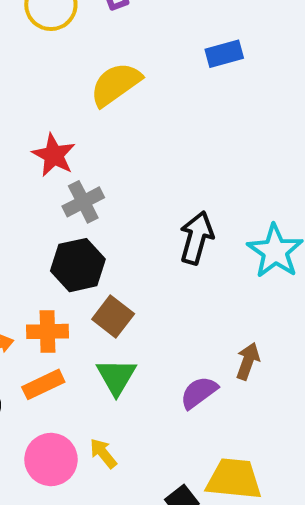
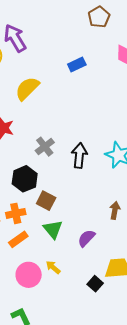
gray cross: (83, 202) -> (45, 147), moved
purple semicircle: (199, 392) -> (86, 238), moved

